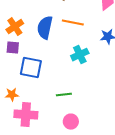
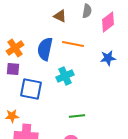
cyan cross: (80, 55) -> (65, 76), moved
green line: (64, 95) -> (77, 116), moved

